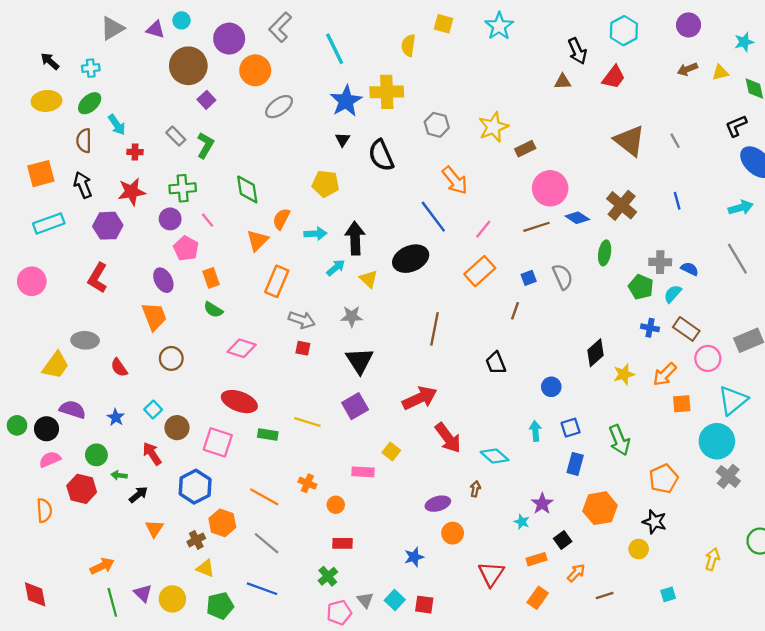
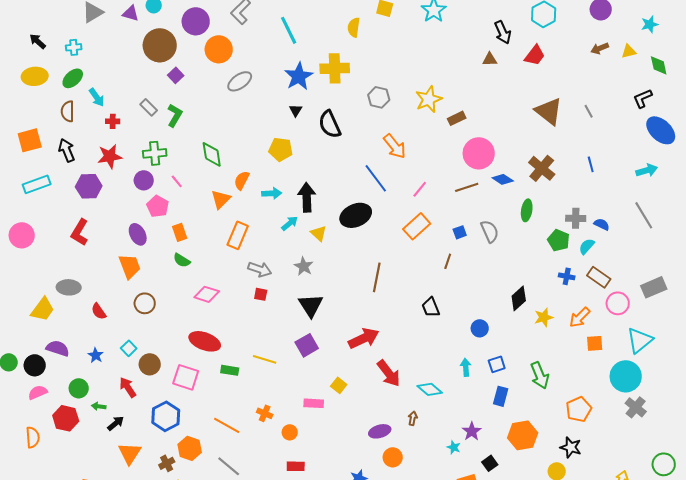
gray star: (352, 316) -> (304, 266), turned 30
orange triangle: (154, 529) -> (130, 453), size x1.4

